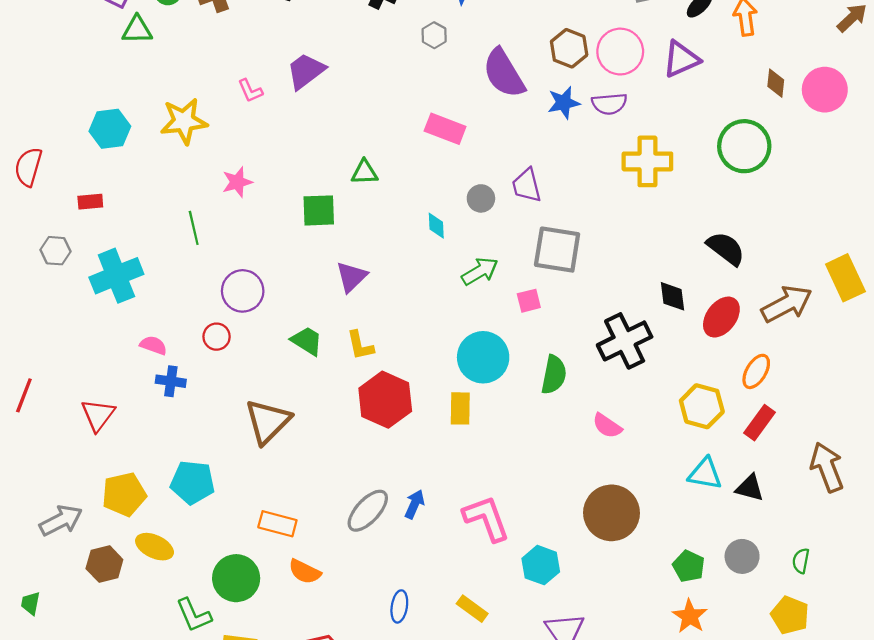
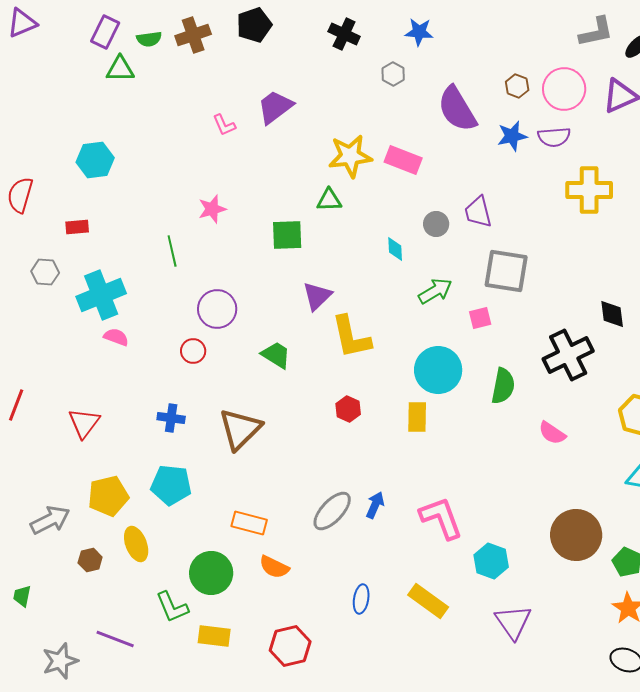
brown hexagon: (569, 48) -> (517, 86), size x0.7
yellow star: (184, 121) -> (350, 156), moved
pink semicircle: (153, 345) -> (116, 337), moved
yellow L-shape: (360, 345) -> (351, 337), moved, size x1.6
blue cross: (171, 381) -> (171, 418), moved
red hexagon: (385, 400) -> (348, 409), size x0.5
brown circle: (612, 513) -> (576, 535), moved
yellow ellipse: (155, 547) -> (136, 544), turned 44
brown hexagon: (104, 564) -> (90, 560), size x0.7
yellow rectangle: (472, 609) -> (428, 601), size x1.4

